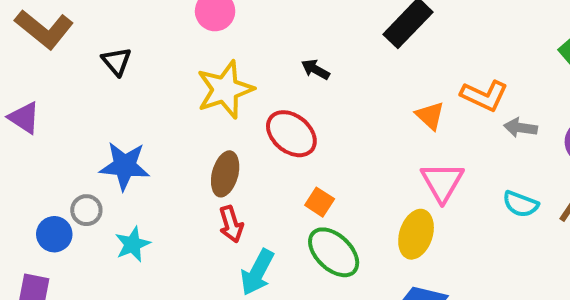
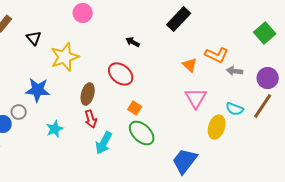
yellow star: (225, 90) -> (65, 57), moved
yellow ellipse: (416, 234) -> (217, 127), moved
cyan star: (133, 244) -> (55, 129), moved

